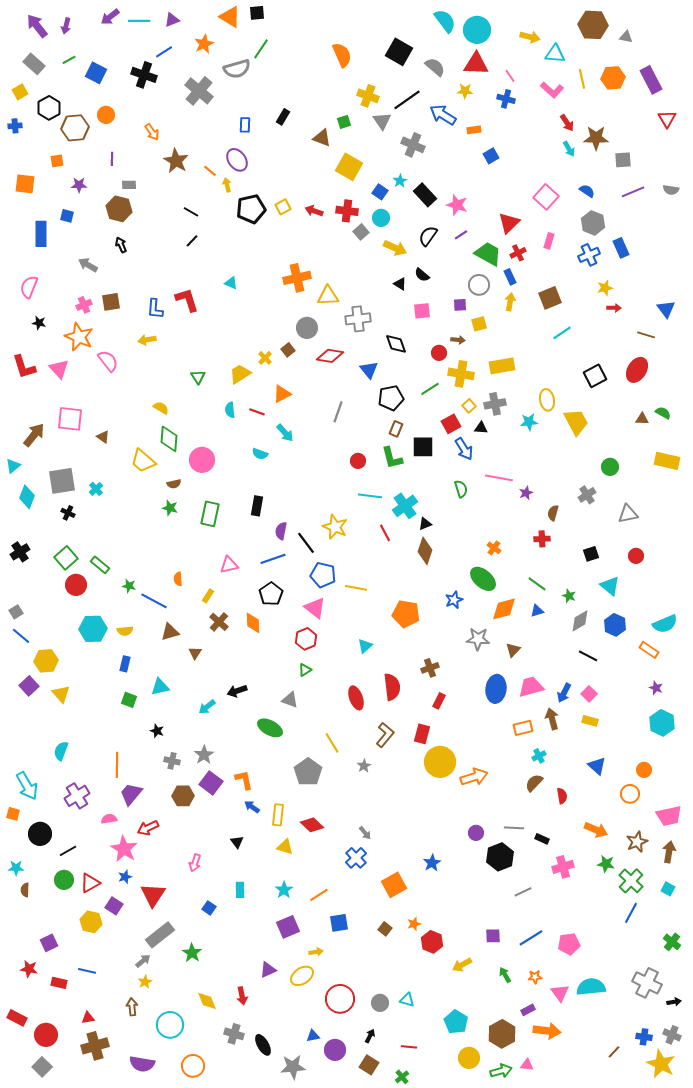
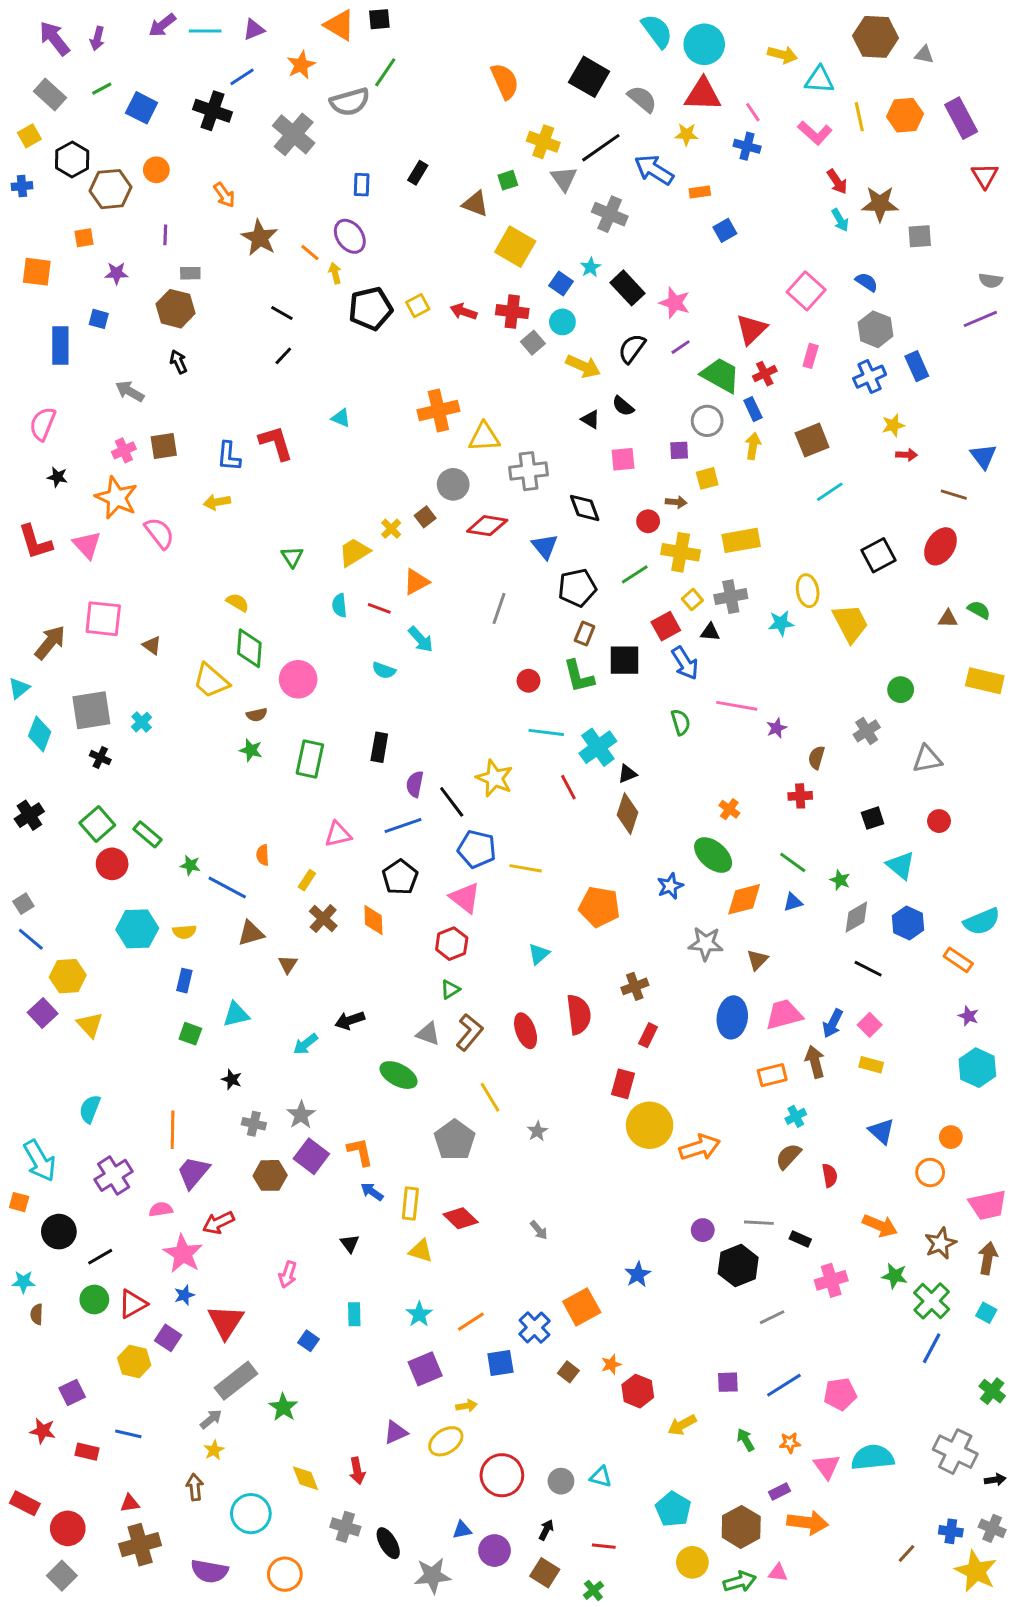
purple line: (633, 192) -> (980, 319), moved
brown L-shape: (385, 735) -> (469, 1032), moved
blue cross: (356, 858) -> (534, 1328), moved

